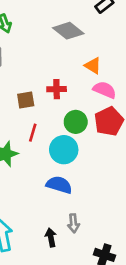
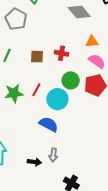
orange triangle: (93, 66) -> (92, 42), turned -48
red line: (33, 133) -> (36, 90), moved
black arrow: (51, 237) -> (34, 162), turned 96

